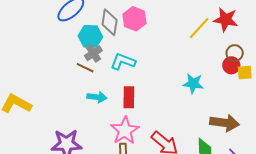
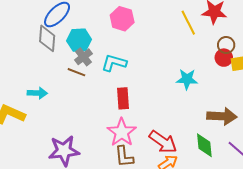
gray diamond: (110, 22) -> (47, 38), moved
yellow line: (199, 28) -> (188, 23), turned -65
cyan arrow: (97, 97) -> (37, 93), moved

